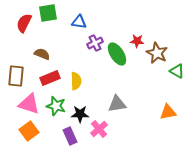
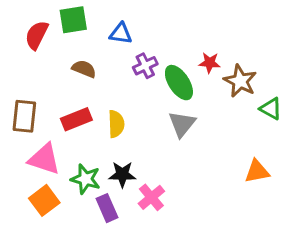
brown semicircle: (42, 54) -> (84, 69), moved
gray triangle: (117, 104) -> (182, 124), moved, turned -42
green star: (56, 106) -> (86, 179), moved

